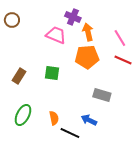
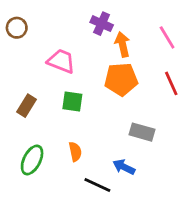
pink trapezoid: (56, 35) -> (61, 61), moved
pink line: (120, 38) -> (167, 37), moved
red line: (123, 60) -> (171, 83), turned 42
orange semicircle: (54, 118) -> (75, 152), moved

